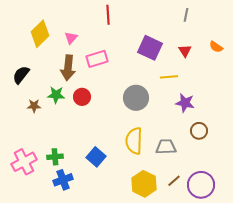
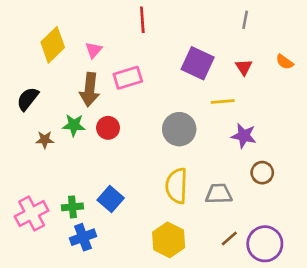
blue square: (96, 157) -> (111, 199), moved
yellow hexagon: (144, 184) -> (169, 240), moved

